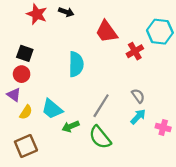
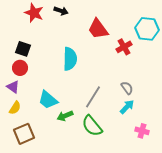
yellow semicircle: (26, 112) -> (15, 108), moved
pink cross: (163, 127) -> (142, 131), moved

